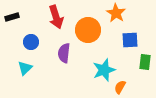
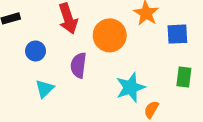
blue square: (130, 40) -> (177, 34), moved
cyan triangle: (25, 68) -> (45, 89), moved

